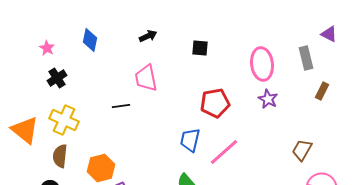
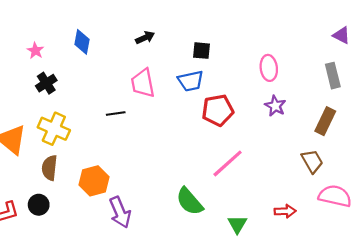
gray rectangle: (306, 58) -> (333, 76), moved
pink ellipse: (262, 64) -> (269, 68), size x0.7
brown rectangle: (322, 91) -> (325, 121), moved, size x1.4
blue trapezoid: (190, 140) -> (191, 81), moved, turned -115
brown trapezoid: (302, 150) -> (312, 161), turned 120

